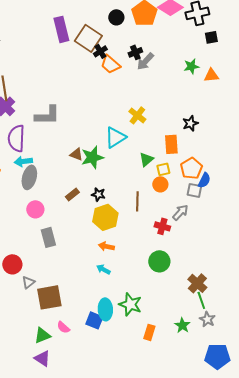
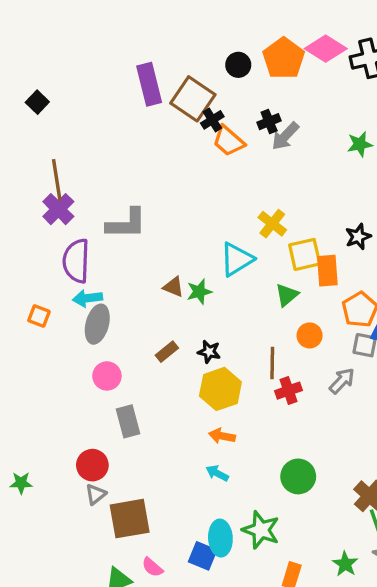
green star: (92, 157) -> (199, 292), size x0.7
yellow square: (163, 169) -> (305, 254), moved, size x1.5
red cross: (162, 226) -> (288, 391), moved, turned -35
green circle: (159, 261) -> (298, 476), moved
red circle: (12, 264) -> (92, 465), moved

